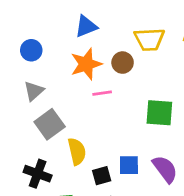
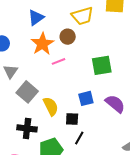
blue square: (129, 165) -> (86, 98), moved
black square: (102, 176) -> (72, 119), turned 32

